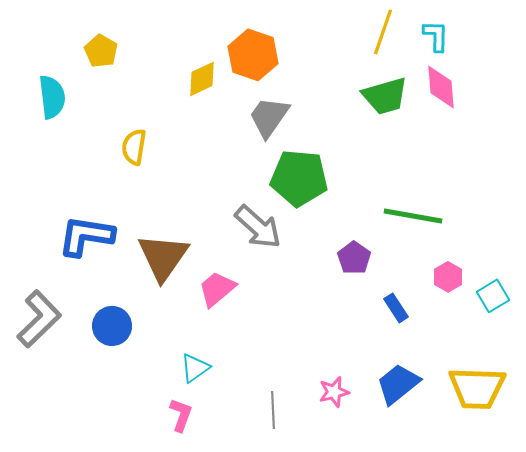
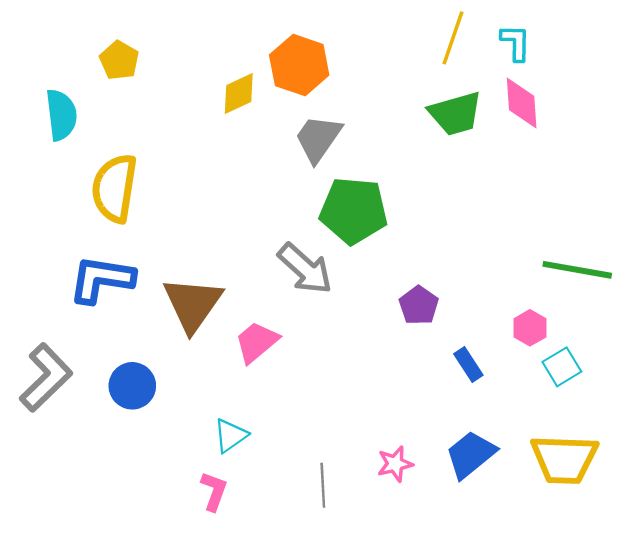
yellow semicircle: (134, 147) -> (115, 188), moved, size x1.6
green line: (413, 216) -> (577, 270), moved
cyan square: (493, 296) -> (562, 367), moved

